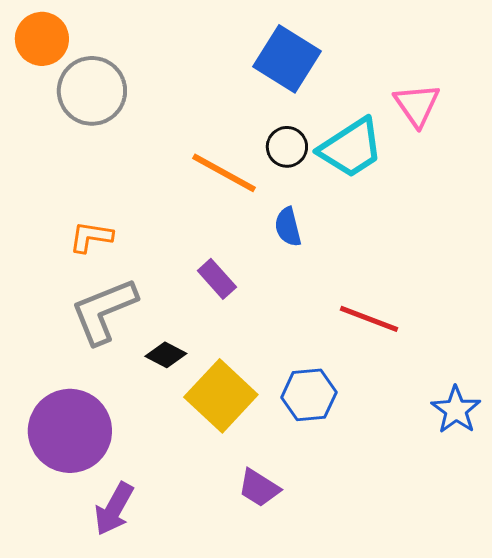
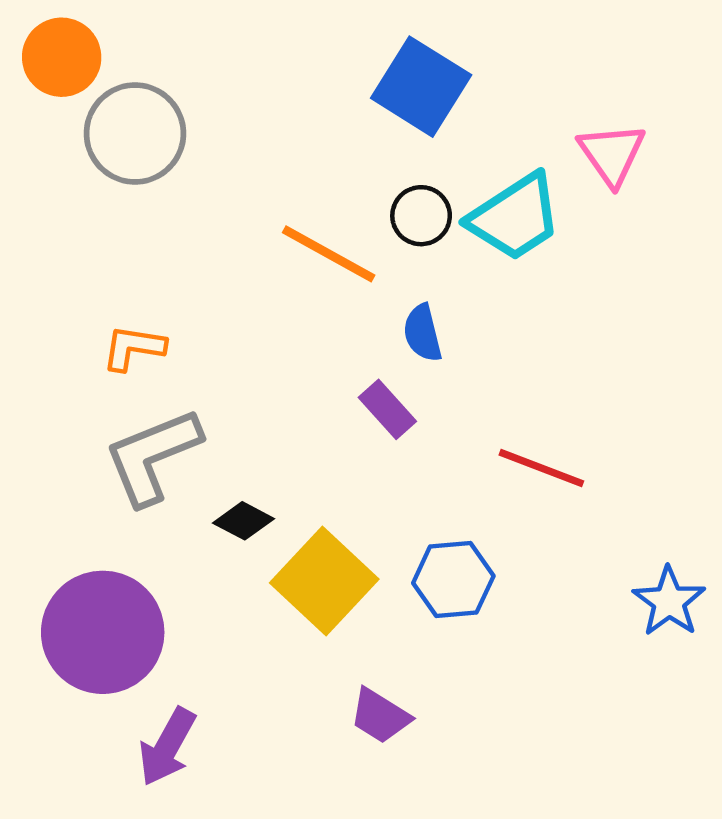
purple rectangle: (217, 279) -> (387, 409), moved

